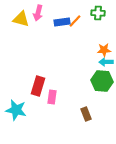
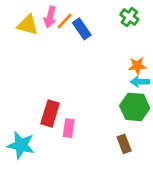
green cross: (98, 13) -> (129, 17), turned 32
orange line: (75, 21) -> (65, 21), moved
blue rectangle: (62, 22) -> (82, 29), turned 63
brown rectangle: (86, 114) -> (124, 144), moved

